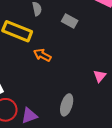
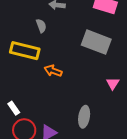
gray rectangle: (70, 21) -> (96, 42), moved, size x1.8

